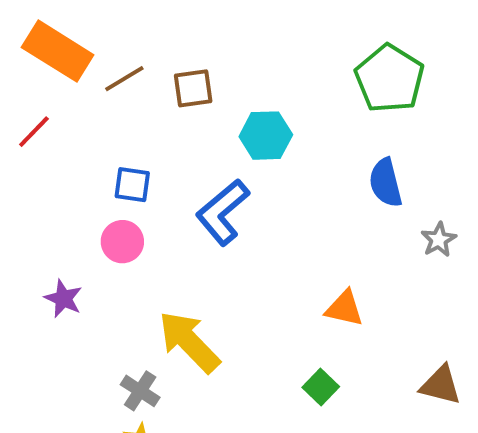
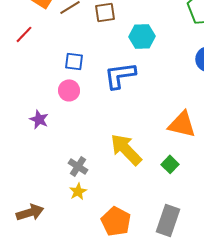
blue L-shape: (223, 212) -> (120, 75), turned 32
orange triangle: (344, 308) -> (182, 124), size x1.4
yellow arrow: (189, 342) -> (126, 149), moved

